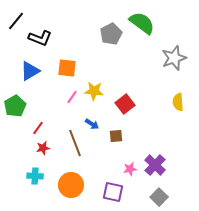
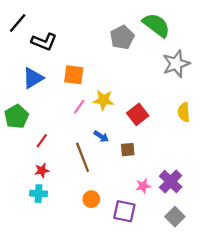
gray star: (174, 58) -> (176, 64), moved
yellow semicircle: (178, 102) -> (184, 112), moved
red star: (43, 148) -> (42, 170), moved
orange circle: (71, 185) -> (91, 199), moved, size x0.6

